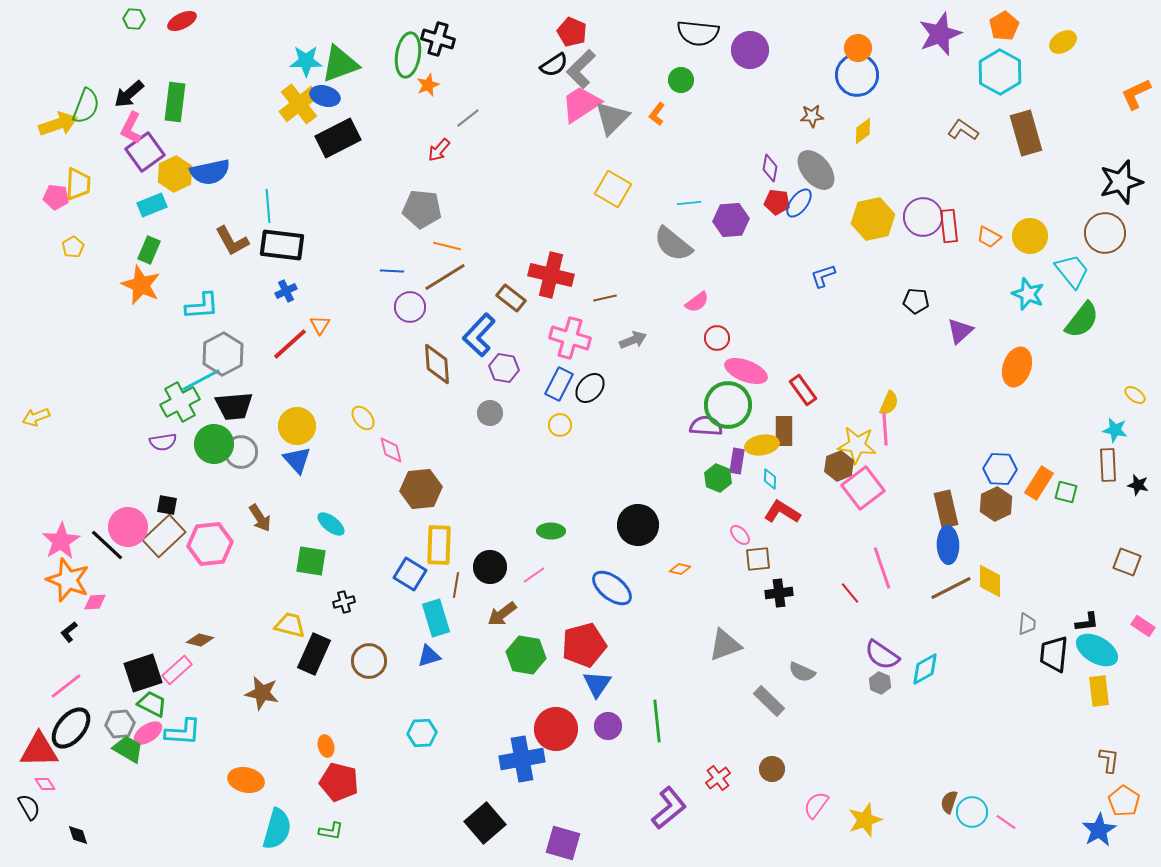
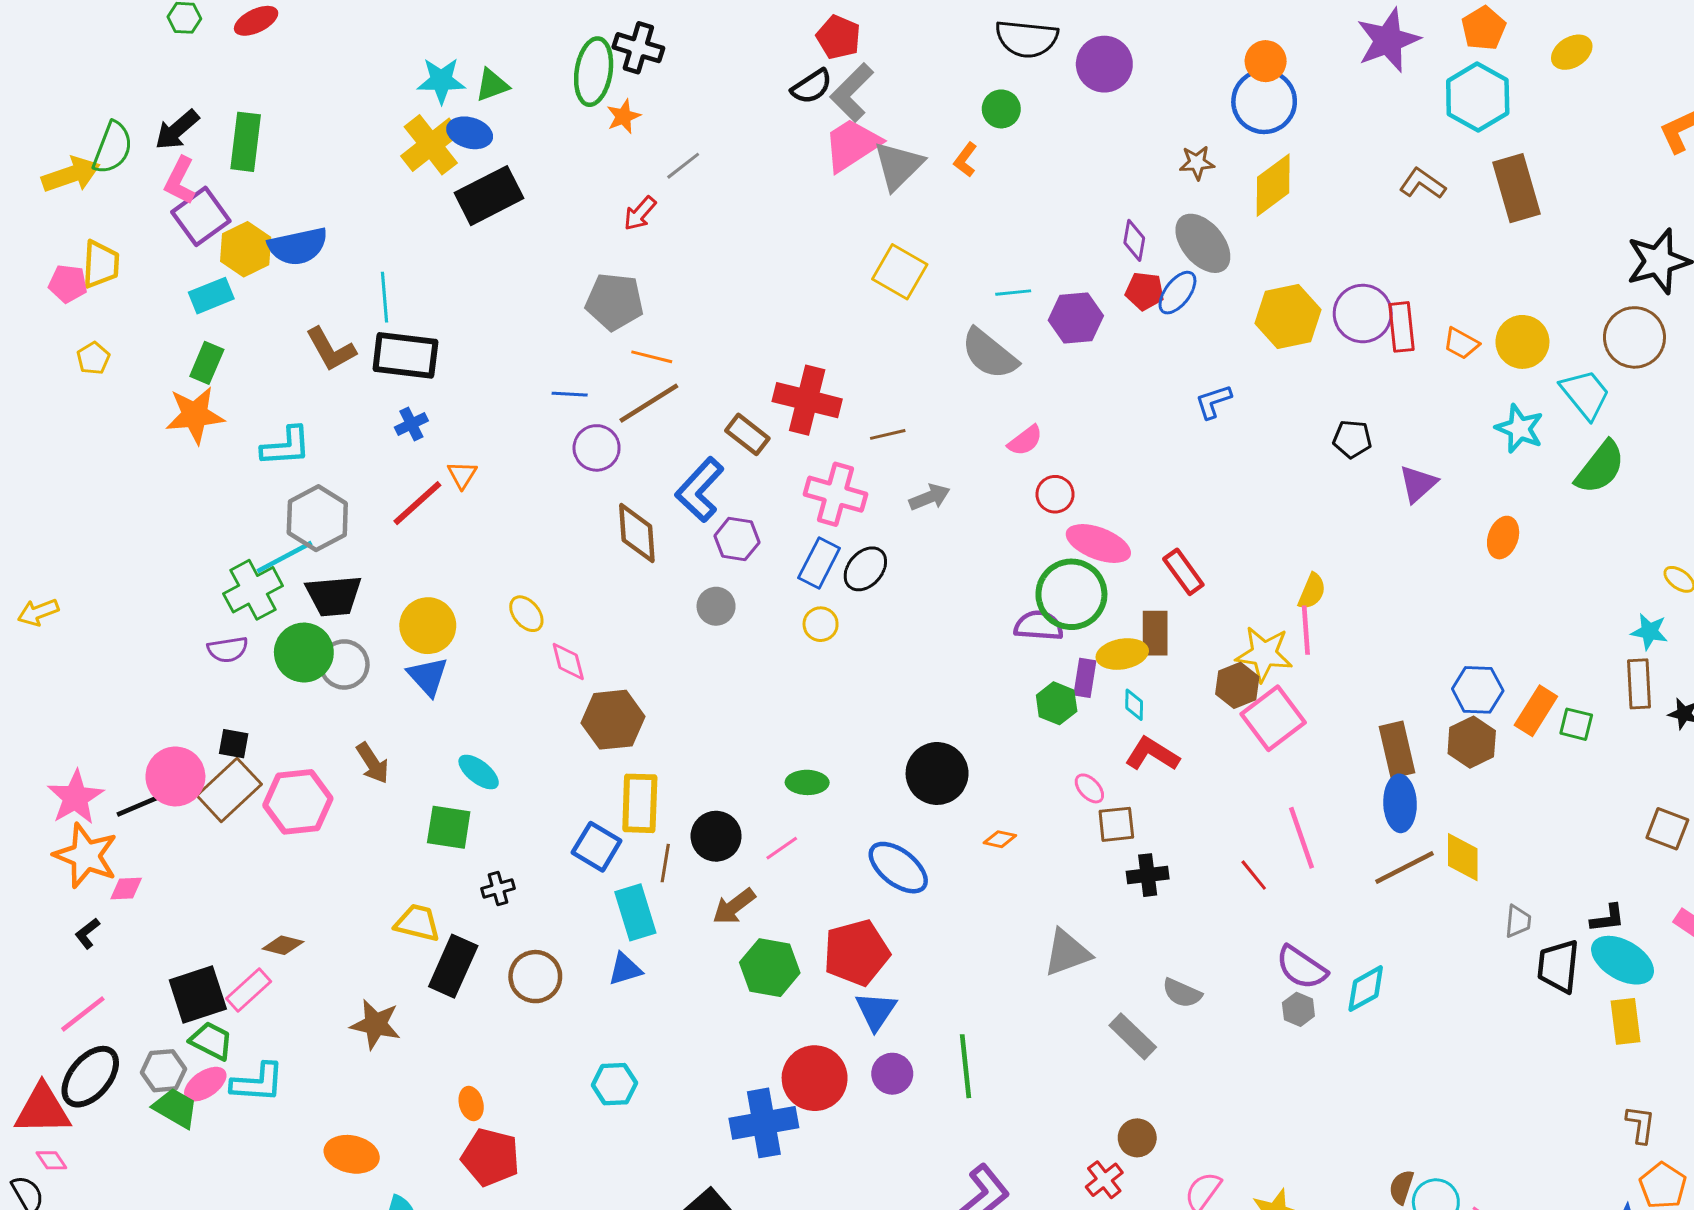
green triangle: (340, 64) -> (492, 85), size x0.6
yellow diamond: (863, 131) -> (1273, 185), size x1.6
orange star: (141, 285) -> (195, 415), turned -30
orange ellipse: (1017, 367) -> (1503, 538), size x0.7
black line: (107, 545) -> (144, 803), turned -66
red cross: (718, 778) -> (1104, 1180), moved

